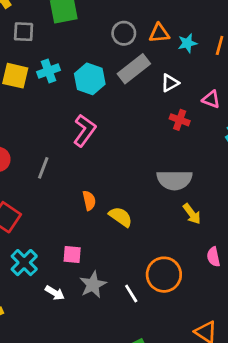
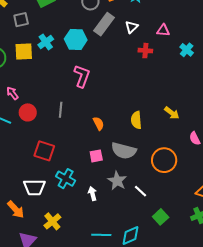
gray semicircle: (174, 180) -> (124, 151), moved, turned 30
yellow semicircle: (121, 217) -> (136, 120), moved, turned -114
pink square: (72, 255) -> (96, 156), moved
white arrow: (55, 293) -> (92, 194), turned -120
white line: (131, 293) -> (141, 191), moved

